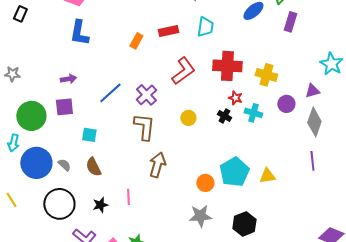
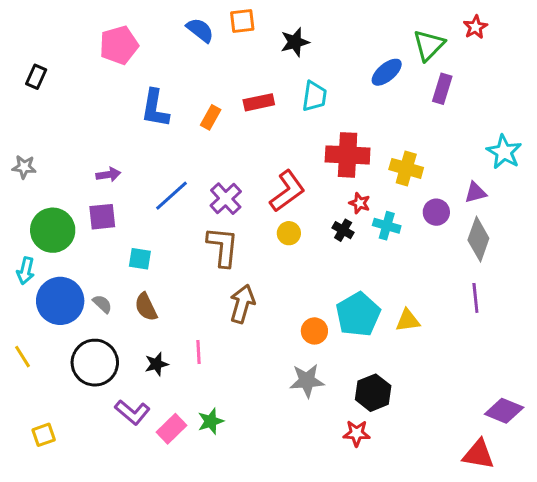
blue L-shape: (79, 33) -> (155, 108), moved
red L-shape: (183, 71) -> (287, 191), moved

